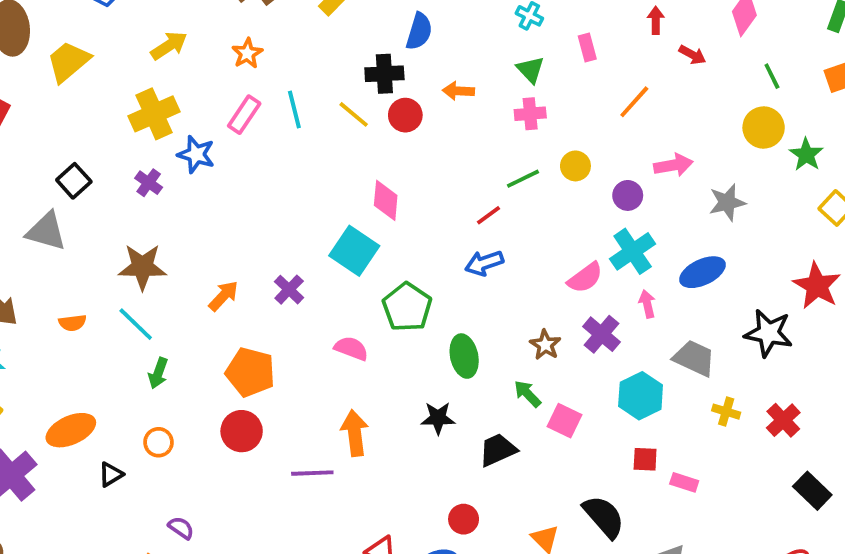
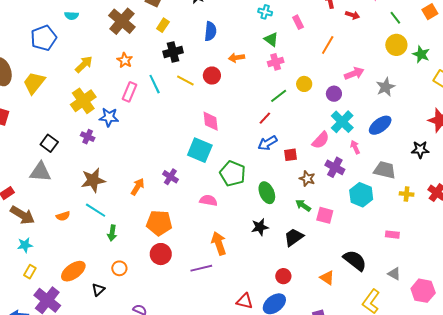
black cross: (384, 74) -> (173, 52), moved
black star: (768, 333) -> (420, 150), size x0.7
red square: (645, 459) -> (291, 155), moved

